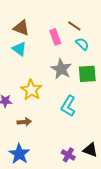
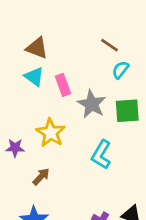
pink rectangle: (55, 37) -> (63, 85), moved
cyan semicircle: (82, 44) -> (120, 70), turned -96
brown arrow: (24, 122) -> (41, 177), turned -40

